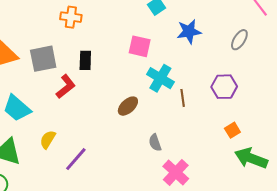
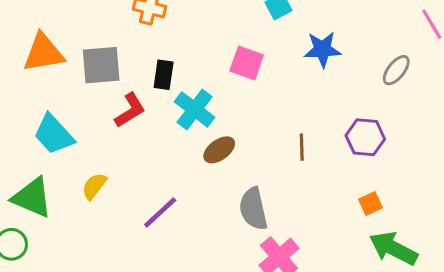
cyan cross: (160, 78) -> (195, 109), moved
gray semicircle: (155, 143) -> (253, 209), size x1.6
purple line: (76, 159) -> (160, 212), moved

